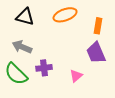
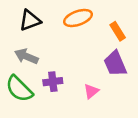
black triangle: (25, 17) -> (30, 20), turned -36
orange rectangle: (98, 26) -> (118, 31), turned -42

